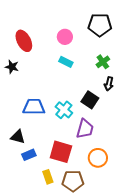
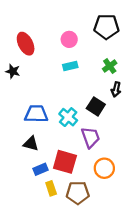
cyan rectangle: (66, 62) -> (70, 66), turned -40
purple trapezoid: (85, 129) -> (90, 137), turned -35
black triangle: (18, 137) -> (31, 144), moved
blue rectangle: (29, 155) -> (40, 169), moved

